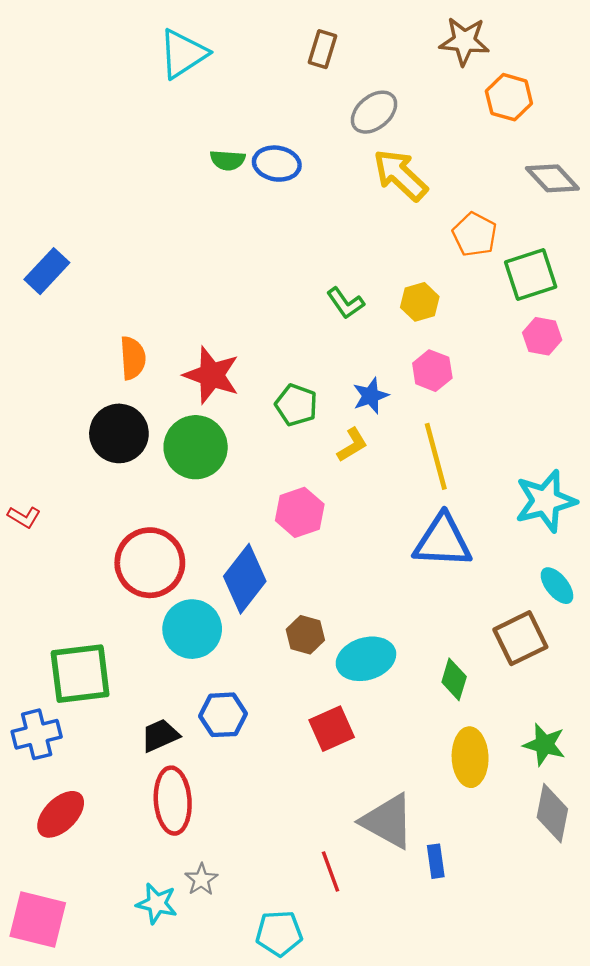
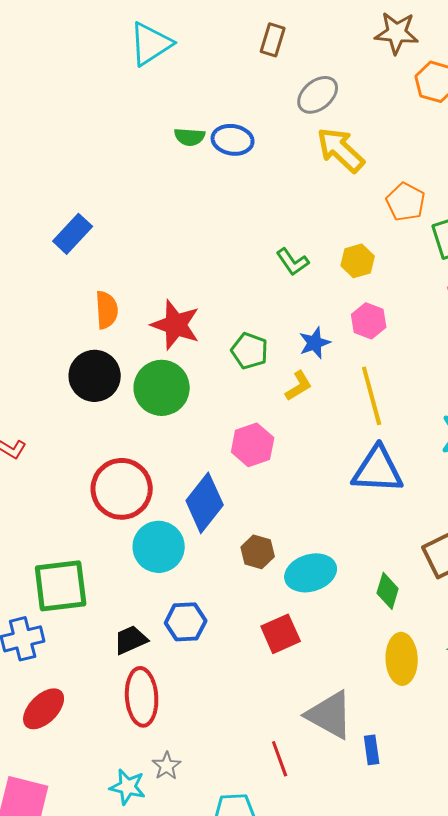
blue rectangle: (47, 271) -> (73, 234), moved

